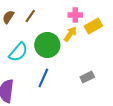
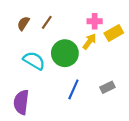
cyan semicircle: (18, 52) -> (34, 61), turned -100
blue line: (43, 78) -> (73, 89), moved

